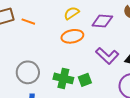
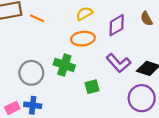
purple diamond: (102, 21) -> (117, 25), turned -40
green cross: (63, 78) -> (64, 65), moved

